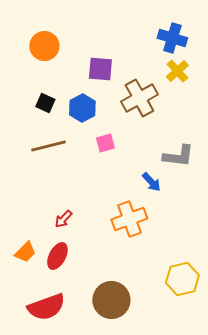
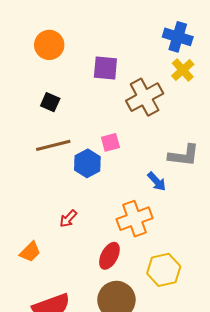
blue hexagon: (82, 108) -> (87, 163), moved
red ellipse: (57, 256) -> (109, 256), moved
yellow hexagon: (182, 279) -> (164, 270), moved

